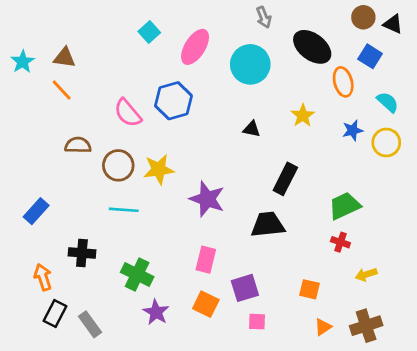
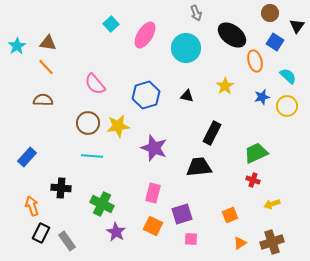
black triangle: (393, 24) -> (297, 26), moved, turned 42
blue hexagon: (173, 101) -> (146, 95), moved
brown semicircle: (78, 145) -> (43, 100), moved
orange square: (310, 289) -> (230, 215), turned -35

